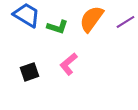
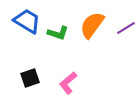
pink L-shape: (68, 64) -> (68, 83), moved

